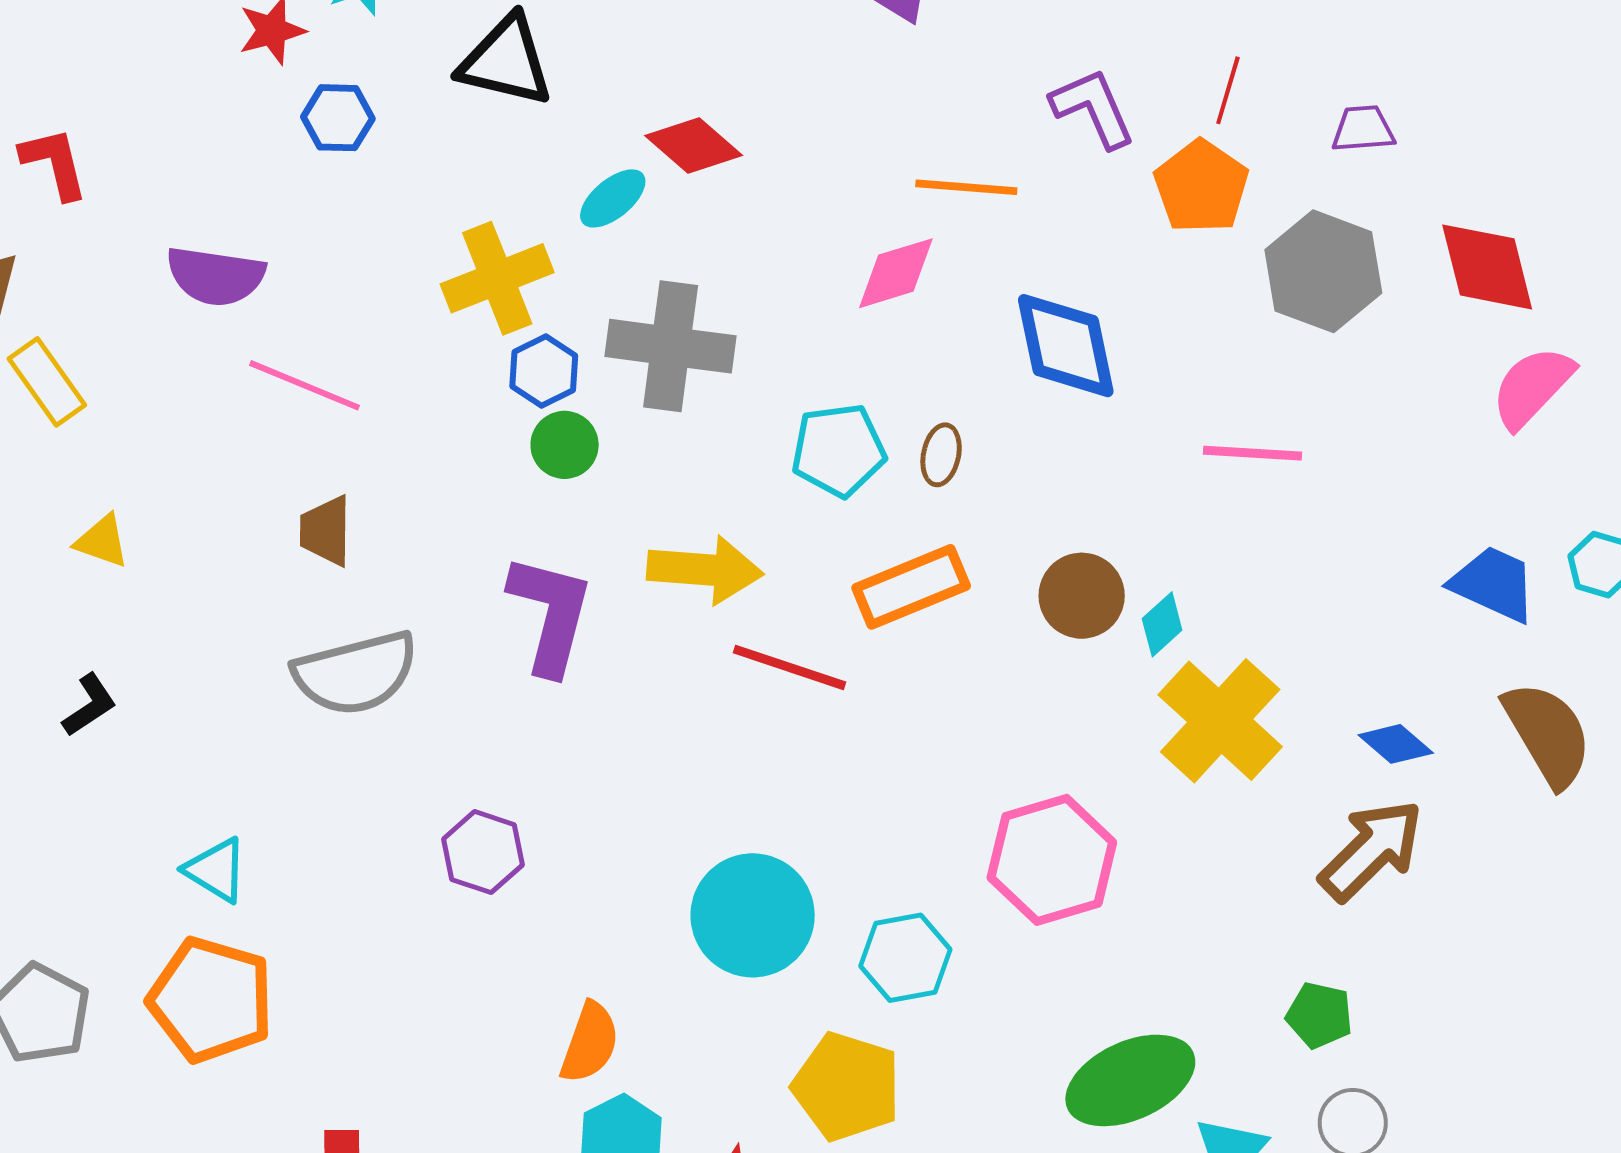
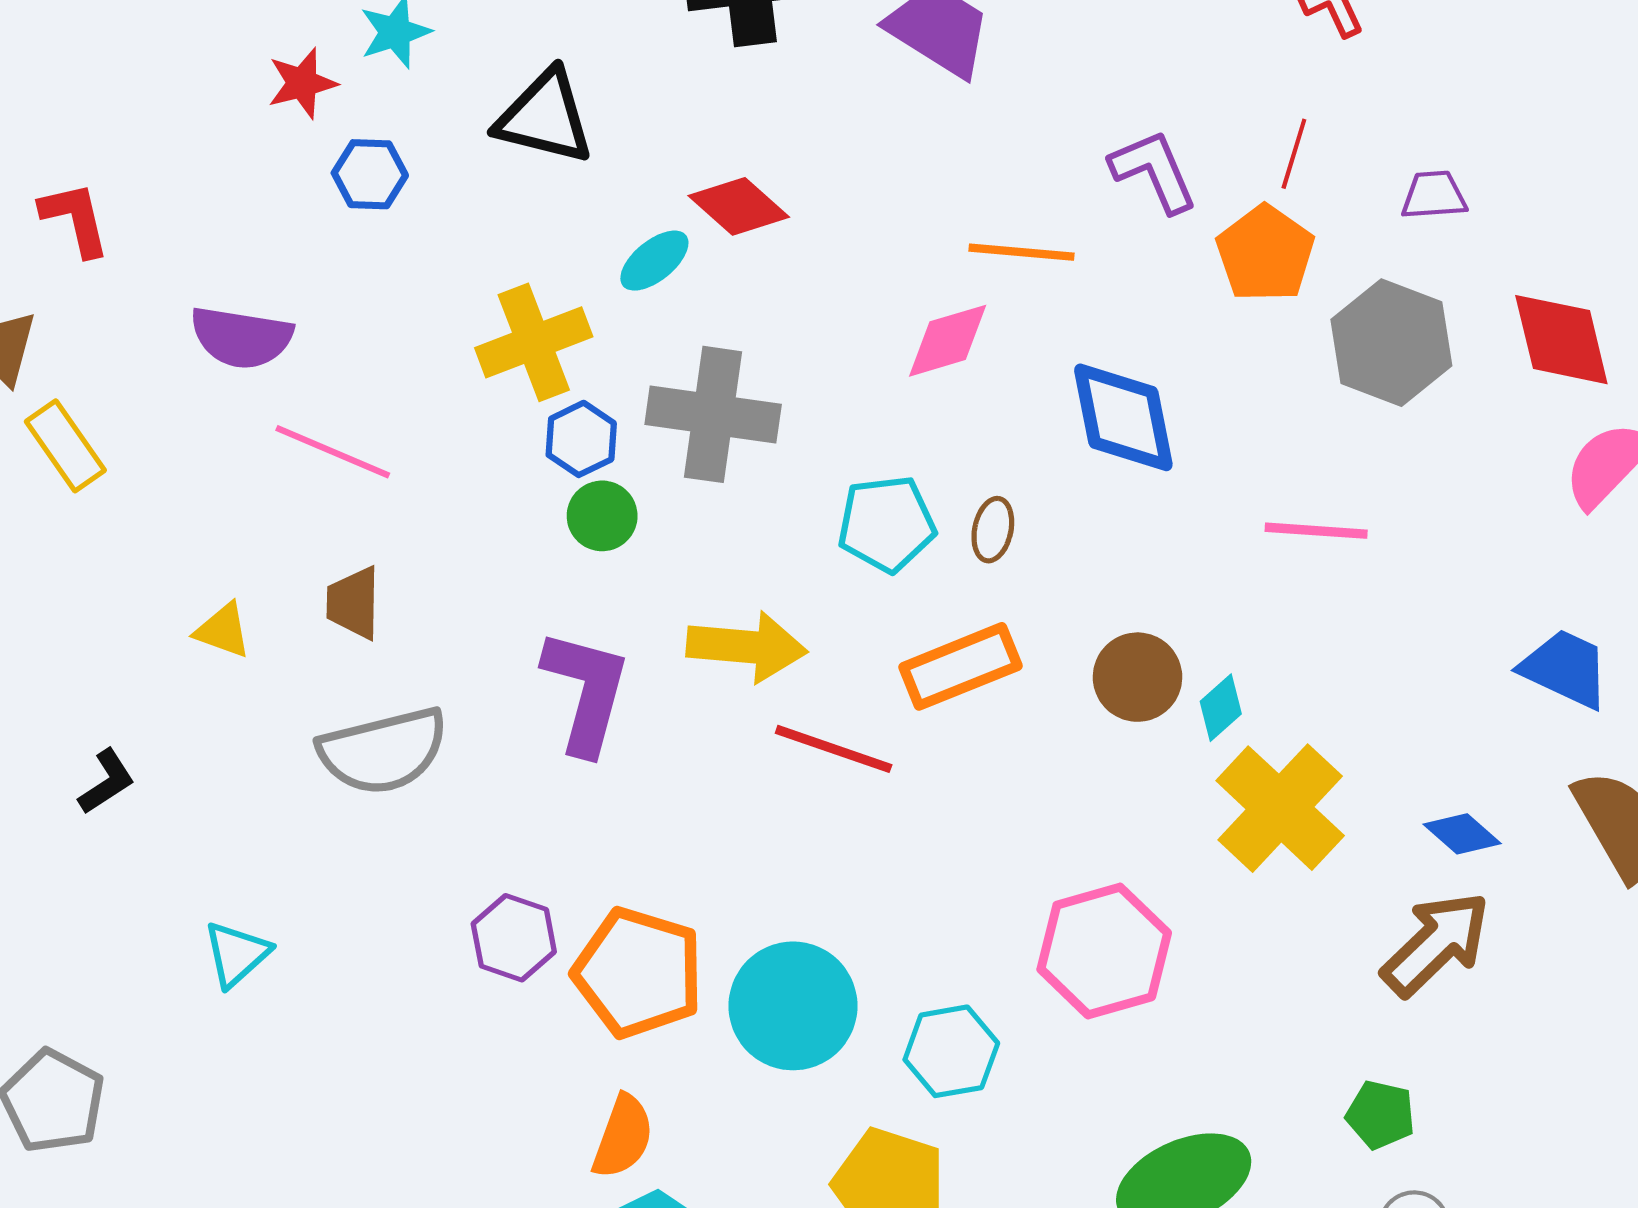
yellow triangle: (102, 541) -> (223, 630), moved
cyan triangle: (216, 870) -> (237, 954), turned 46
orange pentagon: (211, 1000) -> (638, 973), moved

